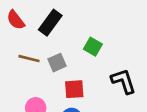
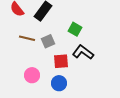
black L-shape: (124, 81) -> (83, 52), moved, turned -35

